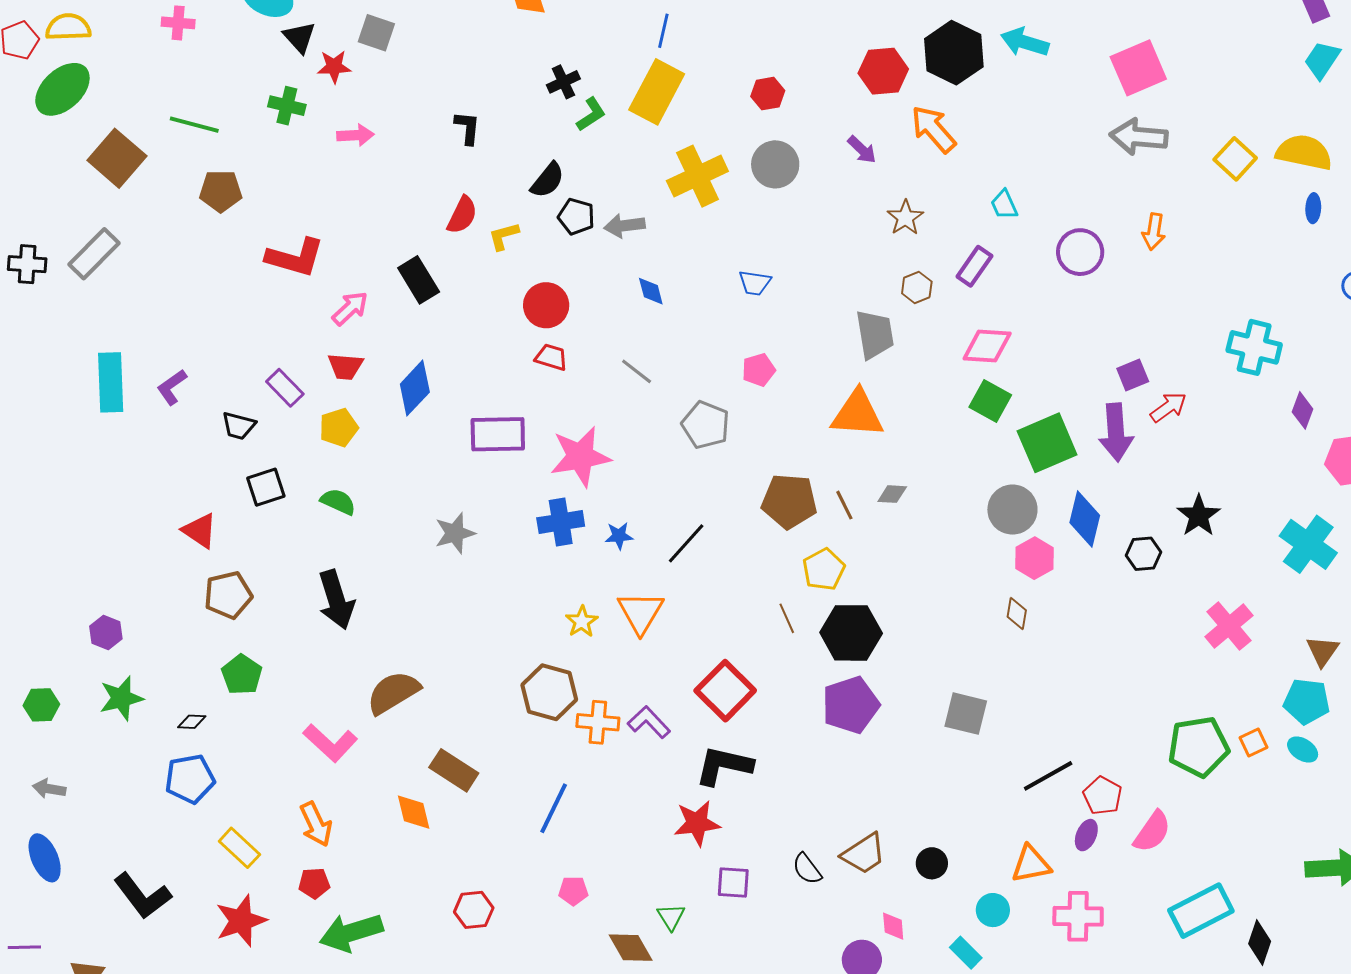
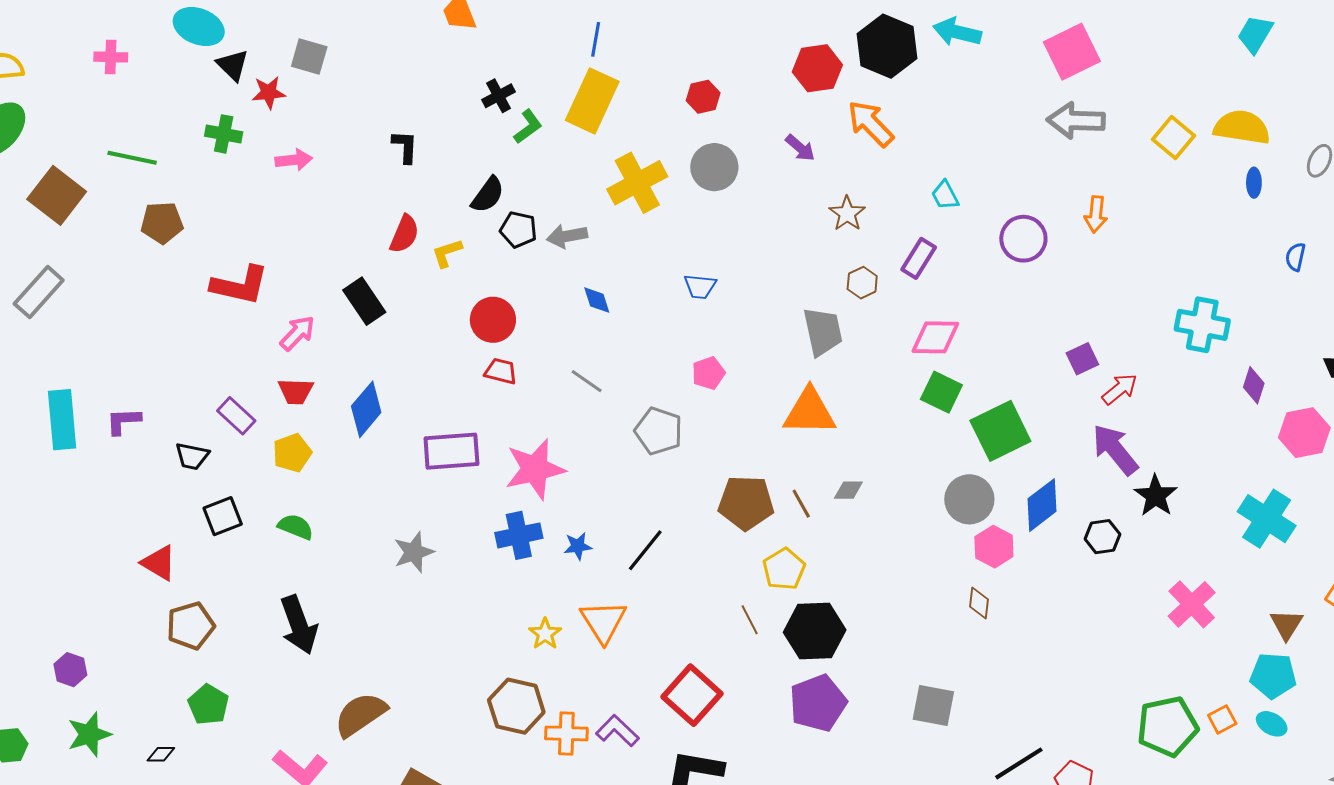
purple L-shape: (172, 387) -> (123, 421), turned 36
purple arrow: (1116, 432) -> (1115, 450), moved, turned 148
blue diamond: (1085, 519) -> (1042, 505), turned 42

